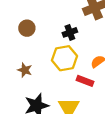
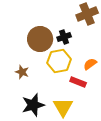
brown circle: (27, 28) -> (40, 39), moved, size x1.6

